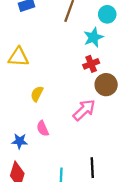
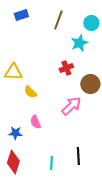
yellow triangle: (18, 57) -> (13, 72), moved
red cross: (91, 64) -> (66, 68), moved
yellow semicircle: (37, 94) -> (30, 92), turned -72

